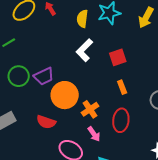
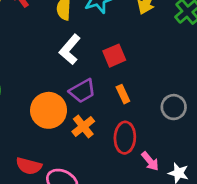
purple trapezoid: (44, 76) -> (82, 91), moved
red semicircle: (46, 122) -> (29, 166), moved
pink arrow: (94, 134) -> (150, 161), moved

